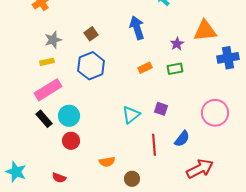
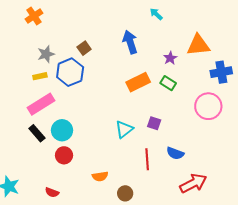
blue hexagon: (91, 66) -> (70, 72), moved
orange rectangle: (145, 68) -> (138, 82), size x1.6
green rectangle: (175, 69) -> (168, 83), turned 42
pink circle: (215, 113) -> (208, 106), moved
blue semicircle: (182, 139) -> (175, 153), turned 72

